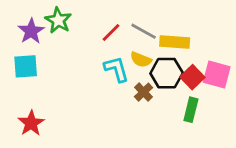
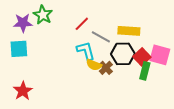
purple star: (31, 31) -> (23, 23), turned 30
gray line: (144, 31) -> (101, 37), moved
yellow semicircle: (141, 60) -> (94, 65), moved
green rectangle: (191, 110) -> (145, 71), moved

